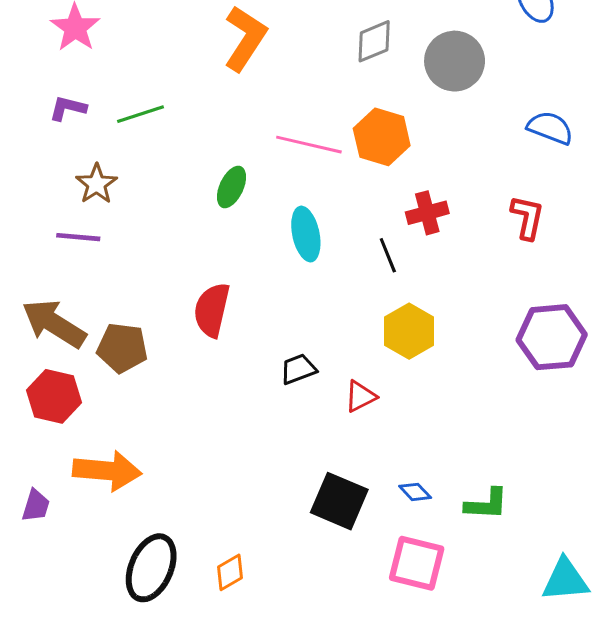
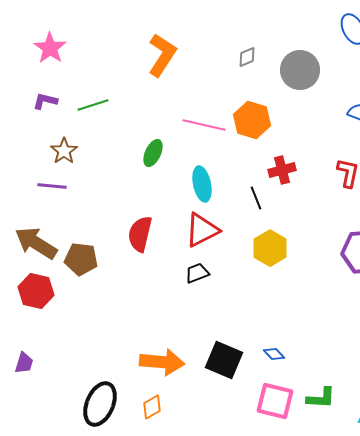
gray diamond: (374, 41) -> (247, 57), size x0.7
red triangle: (360, 396) -> (202, 230), moved, size x1.6
orange arrow: (107, 471) -> (162, 362), moved
green L-shape: (486, 504) -> (321, 398), moved

